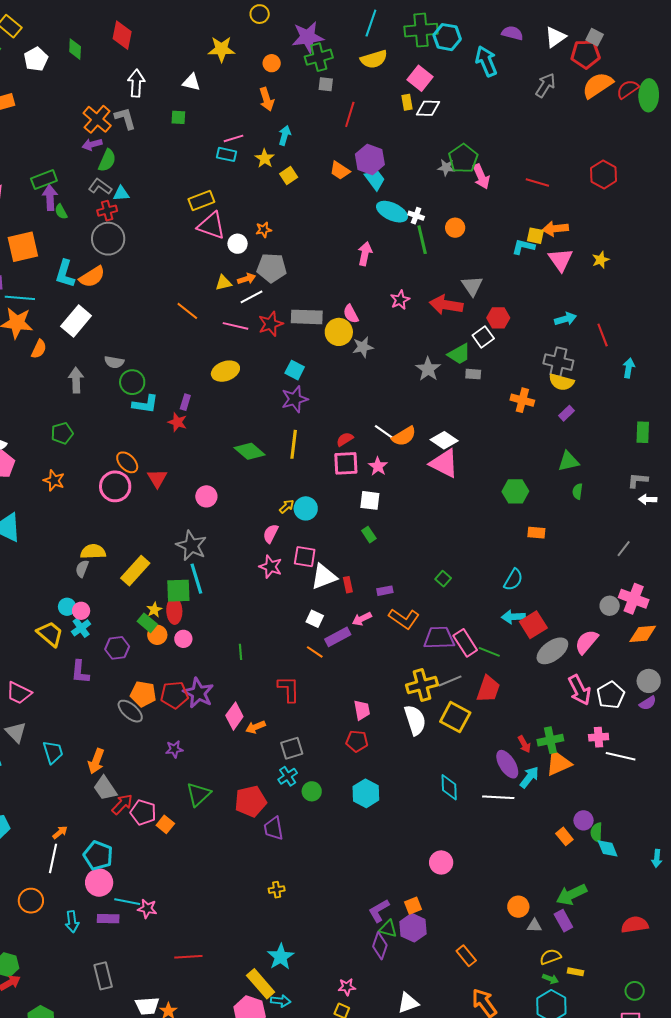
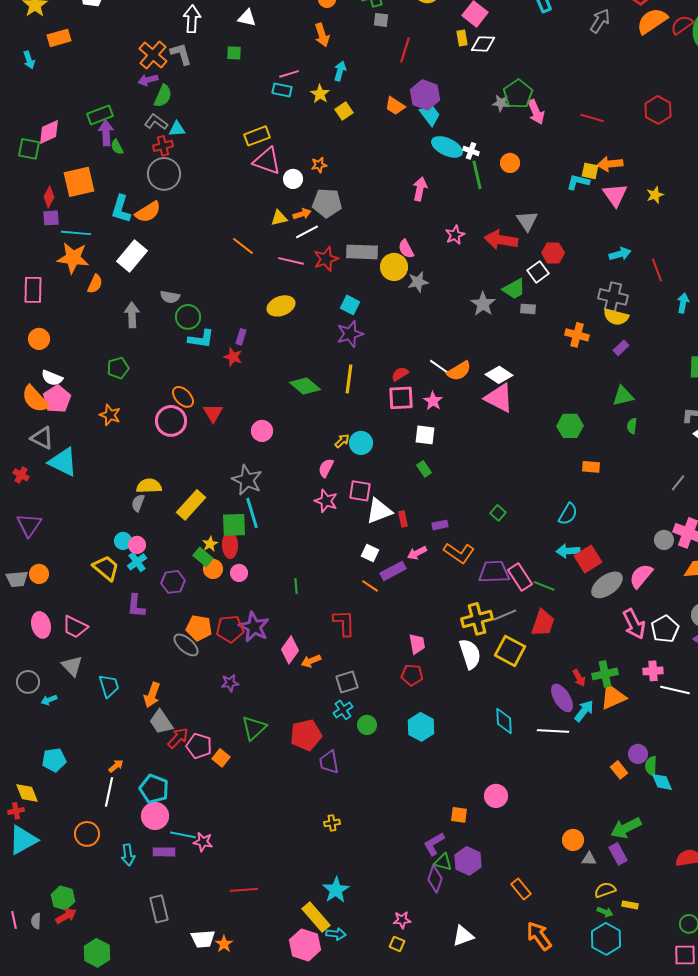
orange square: (413, 906) -> (459, 815), moved, turned 30

